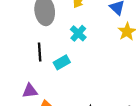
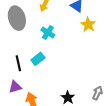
black line: (40, 52) -> (18, 63), moved

